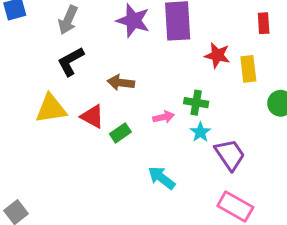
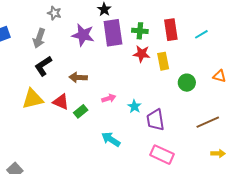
red rectangle: (264, 23) -> (171, 30), size x1.5
green cross: (196, 103) -> (140, 31), moved
purple trapezoid: (230, 155) -> (155, 120), turned -150

